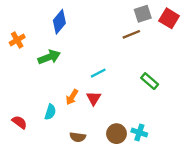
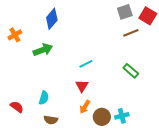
brown line: (131, 34) -> (131, 33), moved
orange arrow: (72, 97) -> (85, 107), moved
cyan cross: (139, 132) -> (122, 116), turned -32
brown semicircle: (78, 137) -> (51, 120), moved

